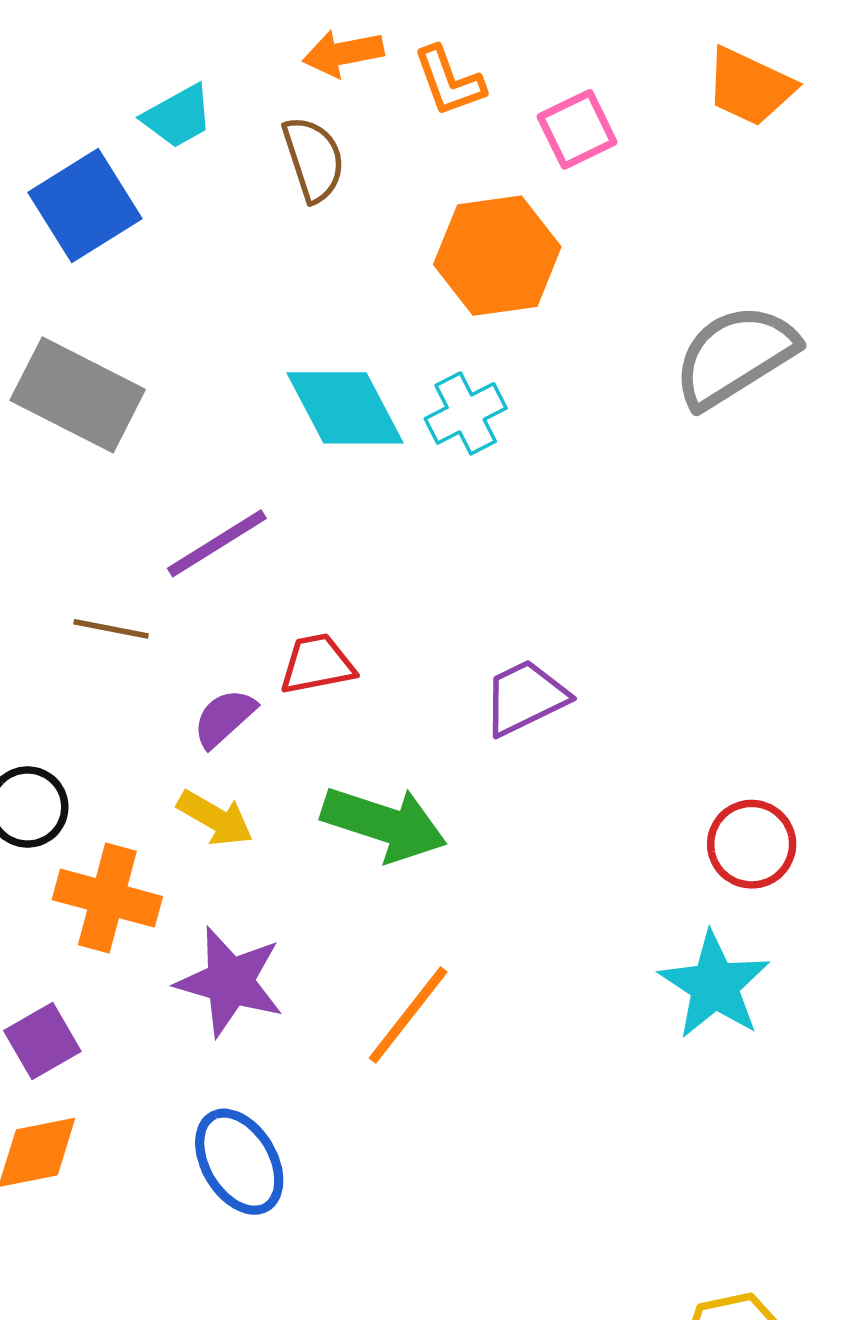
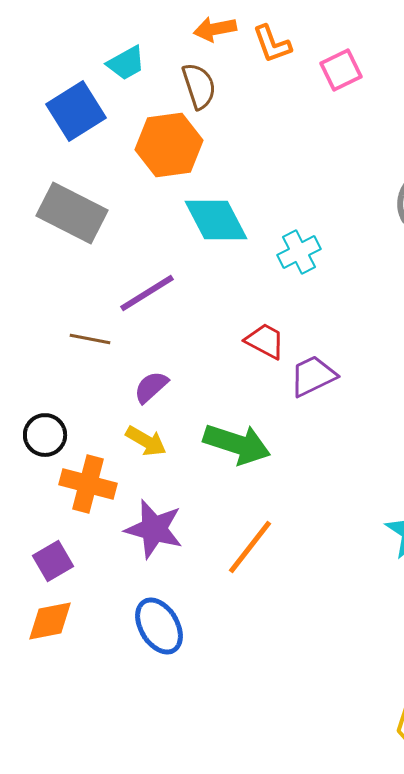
orange hexagon: (497, 256) -> (169, 145), moved
cyan cross: (466, 413) -> (299, 252), moved
red trapezoid: (317, 664) -> (265, 341), moved, turned 39

